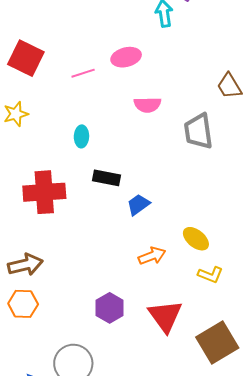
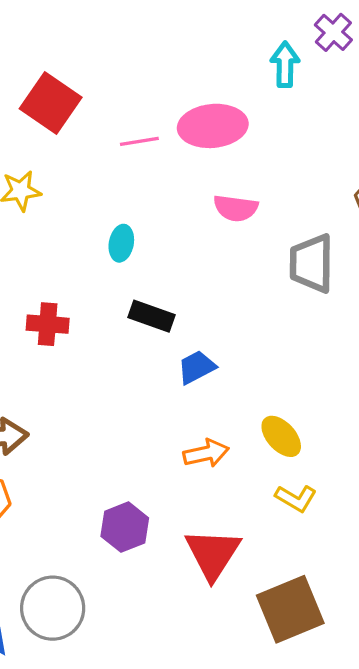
pink ellipse: (126, 57) -> (213, 126), size x1.4
red cross: (44, 192) -> (48, 324), size x0.6

